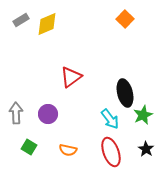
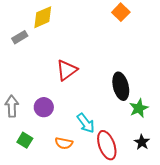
gray rectangle: (21, 20) -> (20, 37), moved
cyan arrow: (110, 119) -> (86, 123), moved

